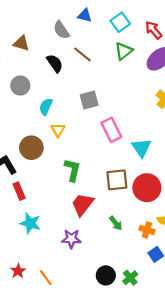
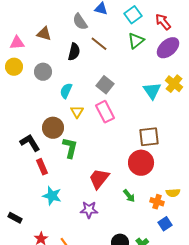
black semicircle: (55, 63) -> (74, 52), turned 48
gray square: (89, 100) -> (105, 85), turned -36
pink rectangle: (111, 130) -> (105, 112), moved
cyan triangle: (141, 148) -> (152, 91), moved
green L-shape: (72, 170) -> (70, 148), moved
brown square: (117, 180) -> (149, 137), moved
red circle: (147, 188) -> (141, 163), moved

